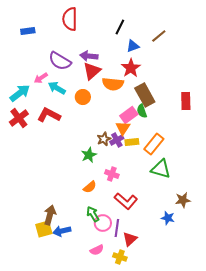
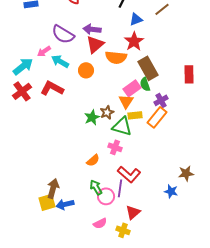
purple cross: (117, 140) -> (161, 100), moved
green star: (89, 155) -> (92, 117), moved
green triangle: (161, 169) -> (122, 126), moved
purple line: (117, 228) -> (120, 188), moved

